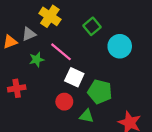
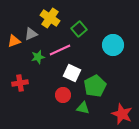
green square: (92, 26) -> (79, 29), moved
pink line: (61, 52) -> (60, 50), turned -65
green pentagon: (100, 92) -> (95, 86), turned 30

